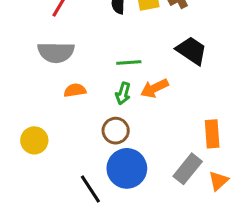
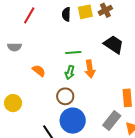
gray semicircle: (56, 52) -> (14, 47), moved, size x0.6
orange arrow: (154, 88) -> (90, 69), turned -72
orange semicircle: (75, 90) -> (39, 71), turned 48

